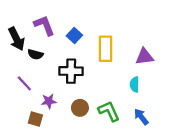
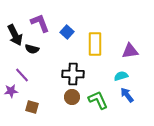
black cross: (71, 71) -> (73, 74), moved
cyan semicircle: (134, 84) -> (121, 76), turned 72
purple star: (49, 101) -> (11, 91), moved
blue arrow: (141, 117) -> (127, 95), moved

